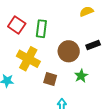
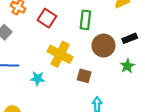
green rectangle: (41, 29) -> (85, 20), moved
green star: (81, 76) -> (127, 66), moved

